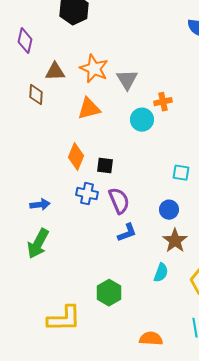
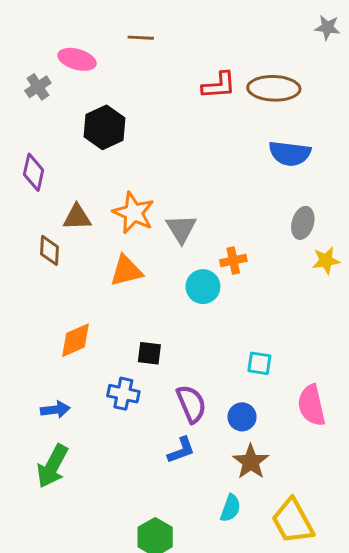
orange diamond: (76, 157) -> (76, 340), moved, turned 44
purple semicircle: (119, 201) -> (191, 404), moved

